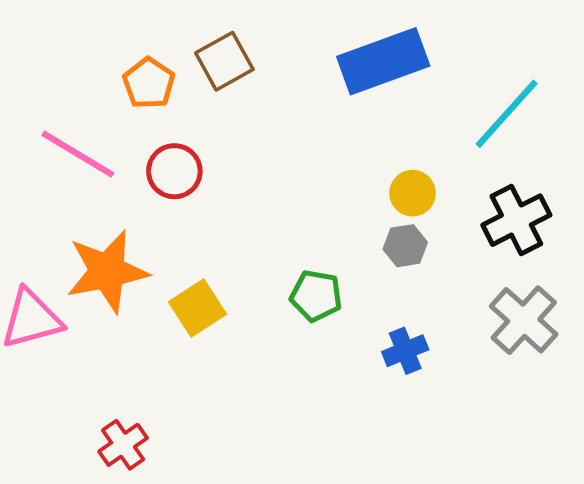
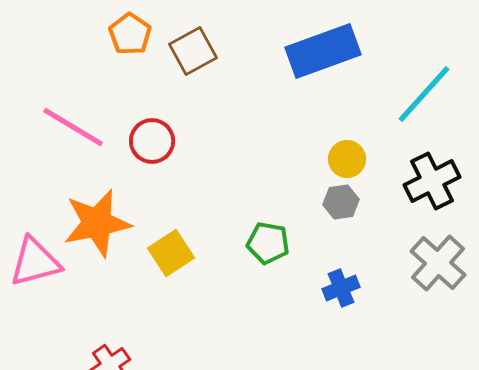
orange pentagon: (149, 83) -> (130, 34), moved

